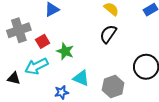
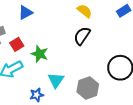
cyan triangle: (81, 78) -> (56, 80), turned 42

